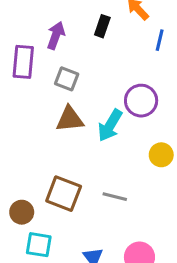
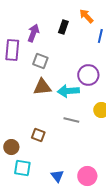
cyan arrow: (110, 125) -> (68, 91), turned 55
brown square: (64, 194) -> (38, 135), size x0.6
gray line: (115, 197) -> (71, 120), moved

